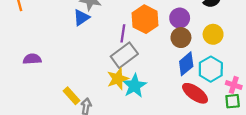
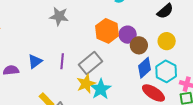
blue triangle: (81, 18) -> (35, 61), moved
purple circle: (180, 18) -> (128, 35), moved
purple line: (123, 33) -> (62, 61), moved

